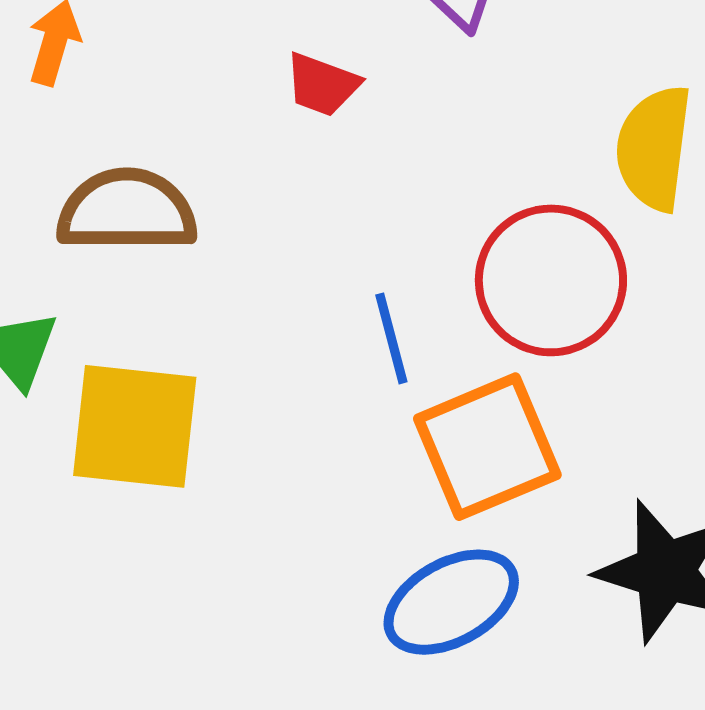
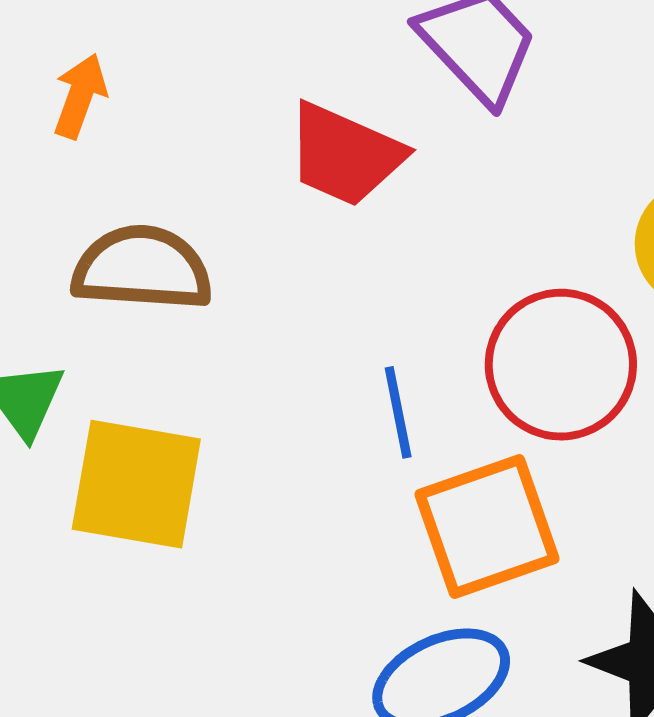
red trapezoid: (322, 84) -> (345, 155), size x1.6

